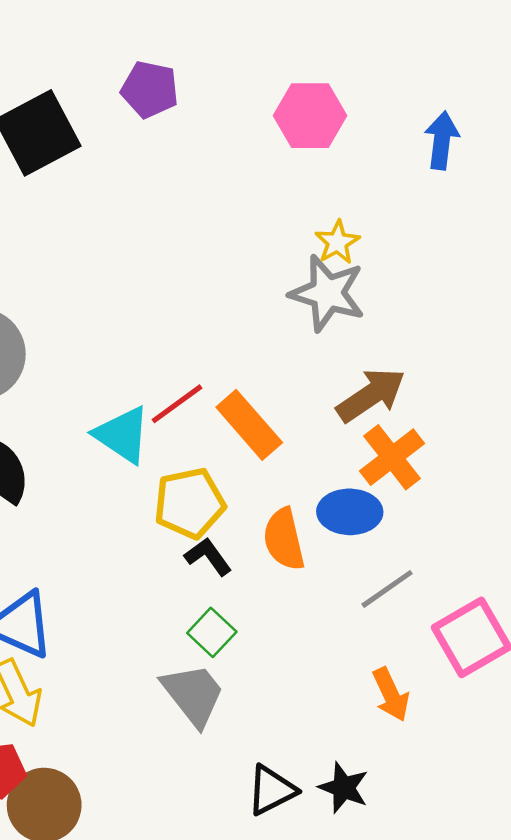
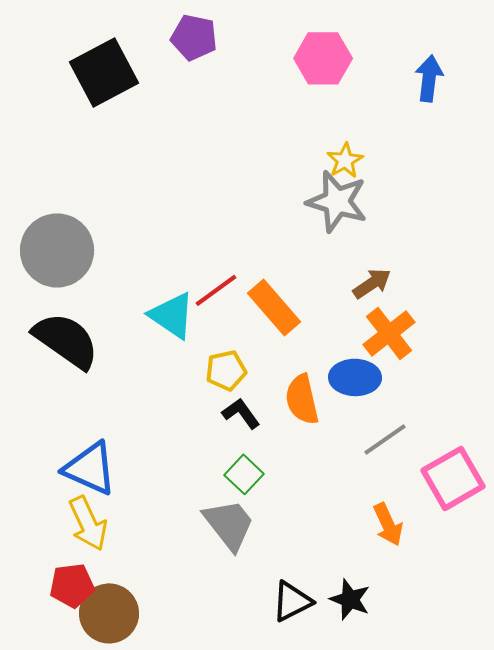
brown arrow: (371, 395) -> (372, 283), size x0.7
yellow pentagon: (190, 503) -> (226, 370), size x0.7

